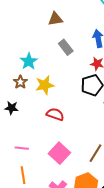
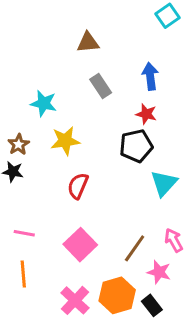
cyan star: (29, 61) -> (44, 103), turned -30
brown star: (20, 82) -> (19, 144), moved
red semicircle: (55, 114) -> (78, 186), turned -90

